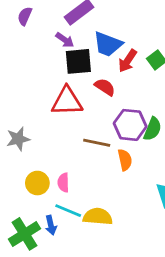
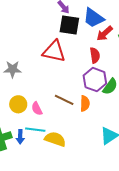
red semicircle: (105, 87) -> (95, 55), moved, turned 35
brown line: (97, 143) -> (64, 100), moved
pink semicircle: (63, 183) -> (37, 109), turned -40
cyan line: (68, 211) -> (35, 130), turned -30

